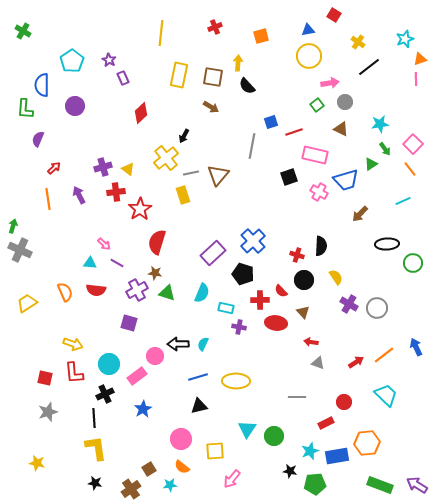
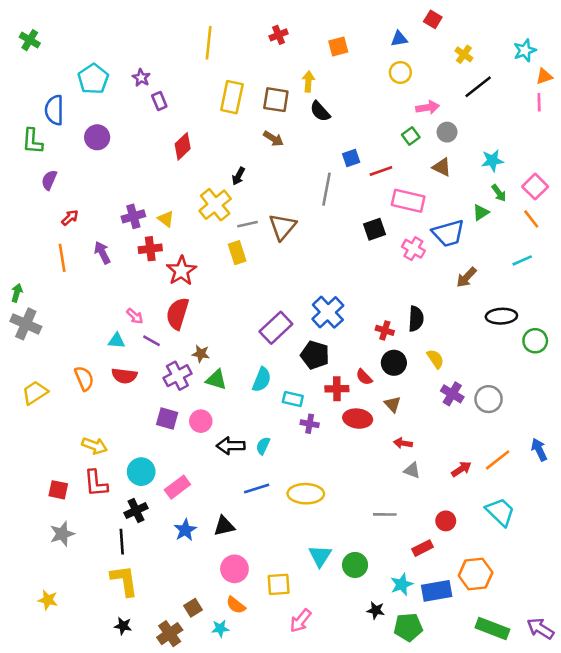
yellow circle: (309, 56) -> (400, 72), size x0.7
red semicircle: (157, 242) -> (177, 314), moved
pink circle: (155, 356) -> (201, 421), moved
black triangle: (199, 406) -> (224, 526), moved

